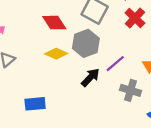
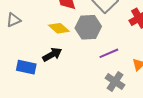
black arrow: (90, 77) -> (52, 55), moved

